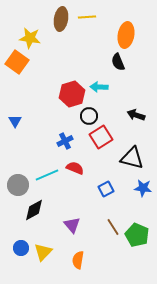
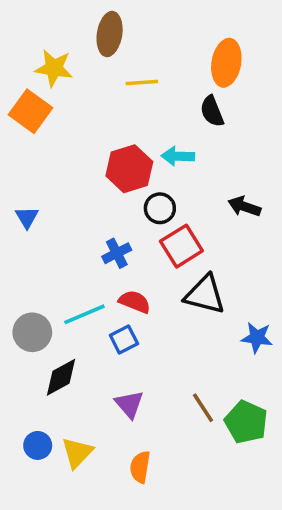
yellow line: (87, 17) -> (142, 83), moved
black triangle: (132, 158) -> (205, 295), moved
blue square: (106, 189) -> (124, 339), moved

